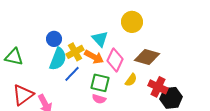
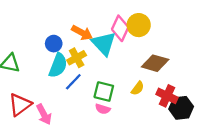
cyan triangle: (100, 39) -> (104, 44), size x1.4
orange arrow: (94, 57) -> (82, 33), moved
pink diamond: (115, 60) -> (120, 28), moved

